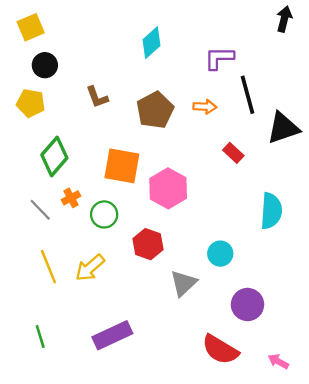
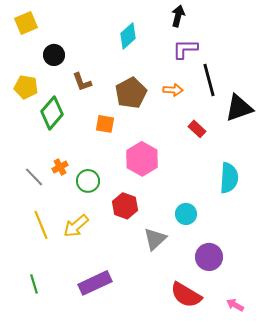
black arrow: (284, 19) -> (178, 16), moved
black circle: (45, 65) -> (54, 55), moved
green diamond: (54, 156) -> (52, 113), moved
orange square: (122, 166) -> (105, 124), moved, size x0.6

